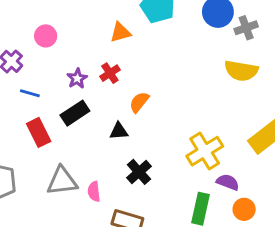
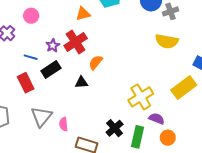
red cross: (110, 73) -> (76, 42), size x1.6
blue line: (30, 93) -> (31, 57), moved
black cross: (139, 172) -> (115, 128), moved
gray triangle: (62, 181) -> (41, 117), turned -45

